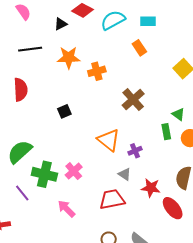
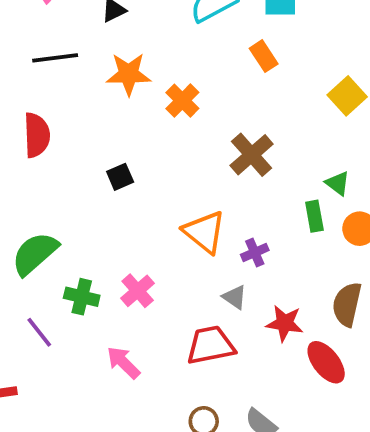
orange cross: (97, 71) -> (182, 101), turned -30
green cross: (44, 174) -> (82, 297), size x0.7

